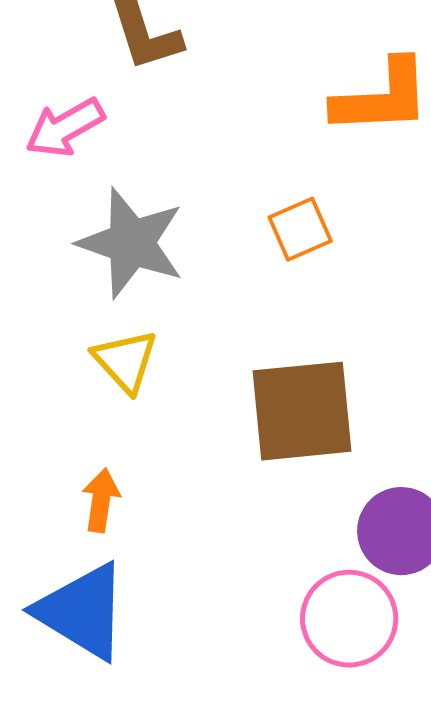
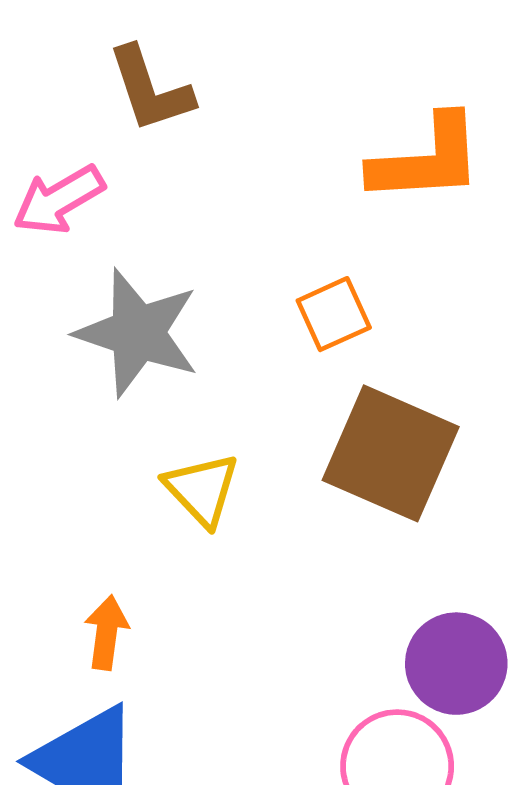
yellow triangle: (125, 361) -> (202, 489), moved
brown square: (302, 411) -> (391, 453), moved, turned 30

